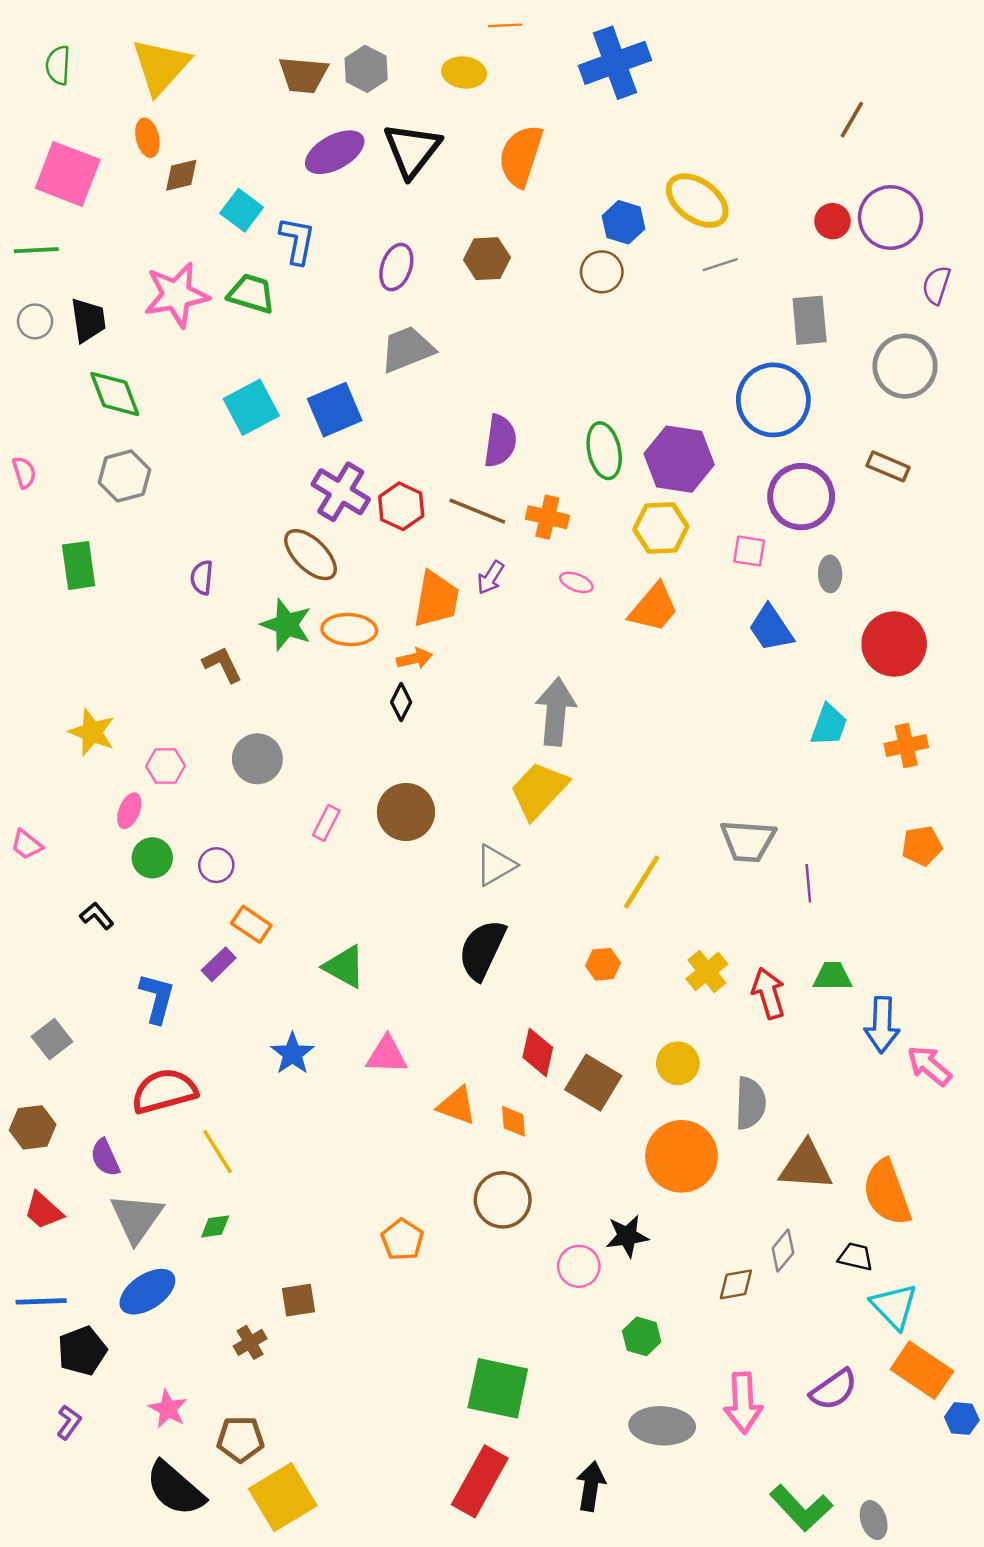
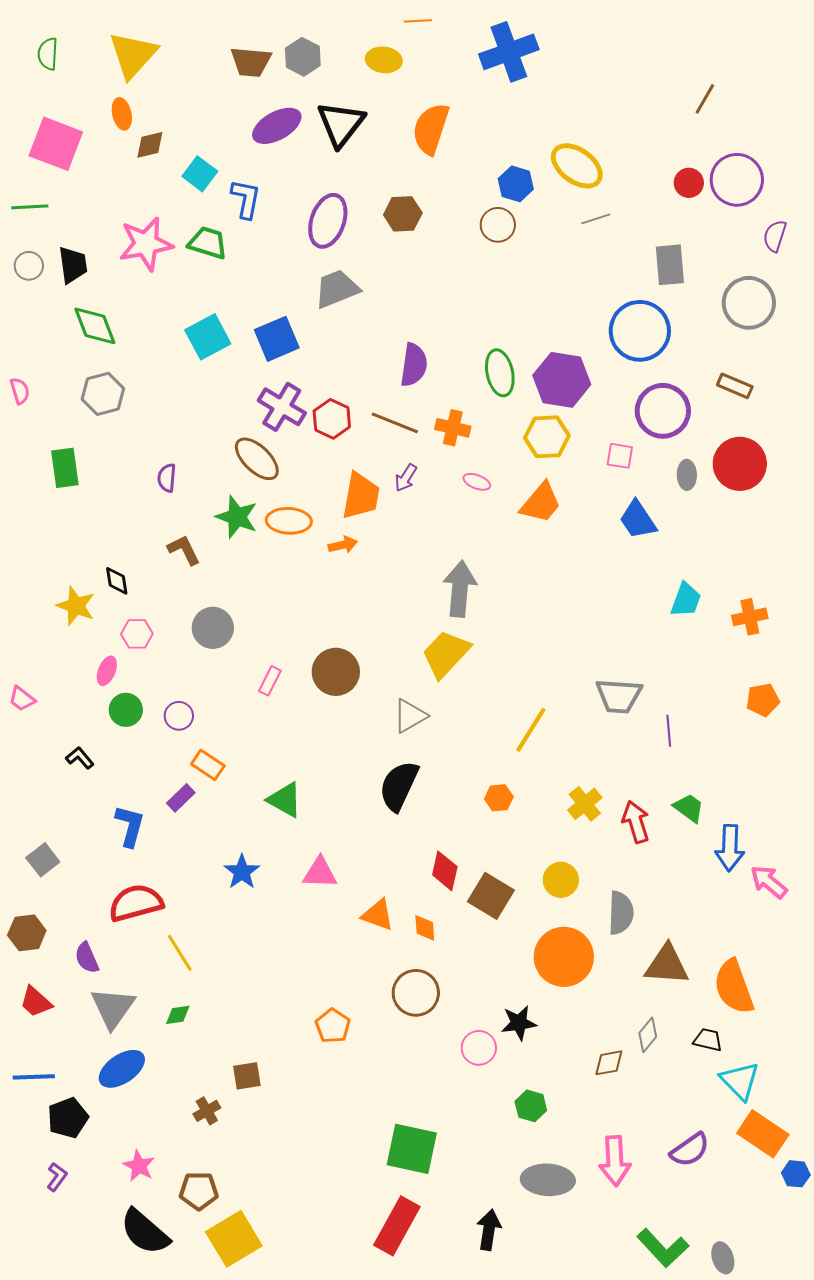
purple ellipse: (396, 267) -> (328, 221), size x1.4
red circle: (894, 644) -> (740, 464), moved
black diamond: (401, 702) -> (117, 581), moved, turned -36
green trapezoid: (833, 976) -> (689, 808), turned 36

